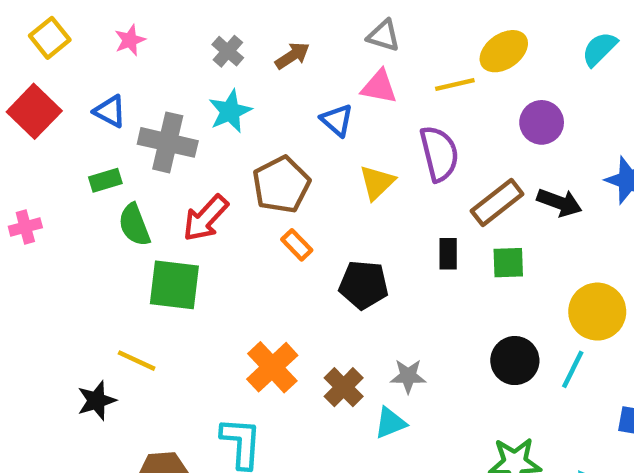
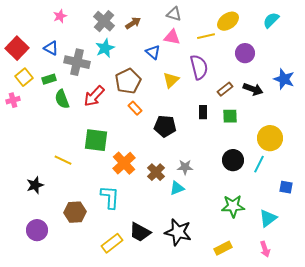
yellow square: (50, 38) -> (24, 77), moved
gray cross: (228, 51) -> (104, 21), size x1.5
brown rectangle: (497, 203) -> (225, 89), size x0.7
green square: (174, 285) -> (96, 140), moved
black star: (97, 401) -> (35, 185), moved

